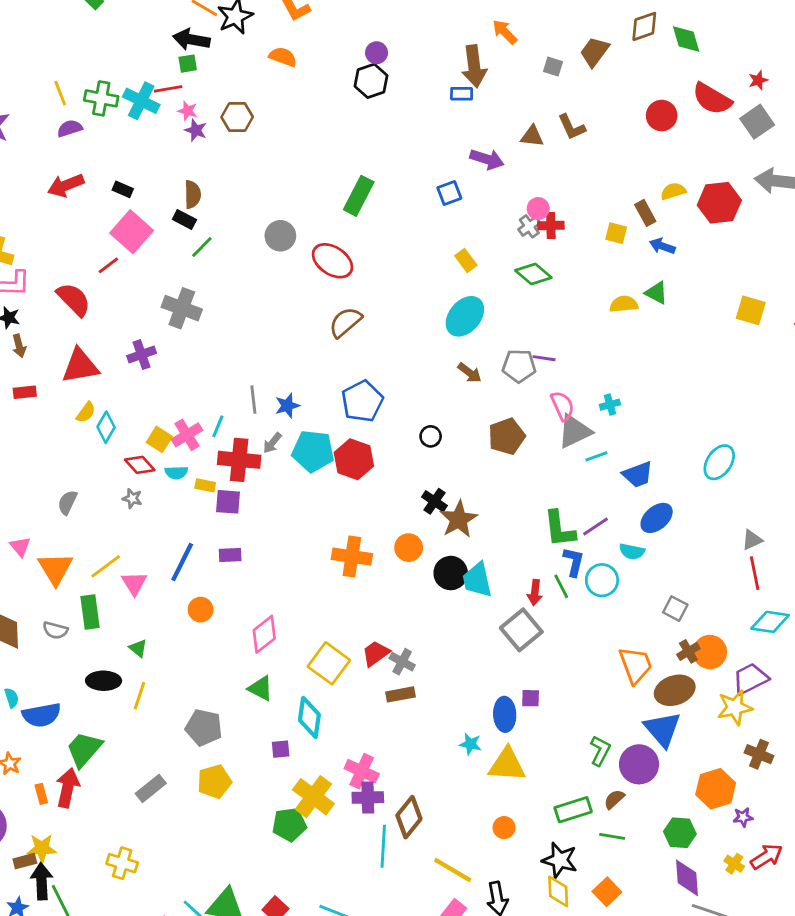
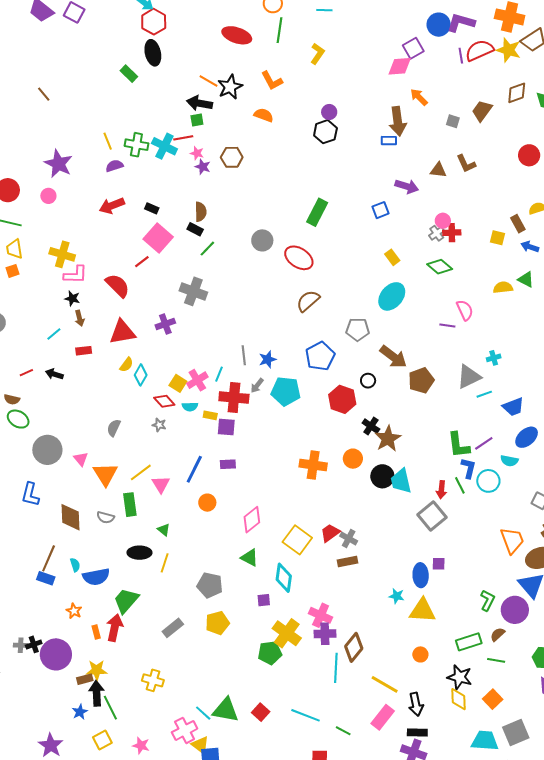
gray pentagon: (519, 366) -> (358, 329), moved
brown arrow: (470, 373) -> (393, 357), moved, size x1.6
pink semicircle: (563, 406) -> (465, 310), moved
red hexagon: (354, 459) -> (342, 399), moved

